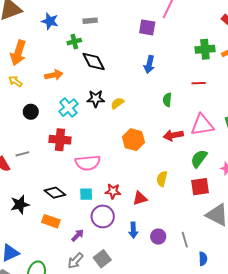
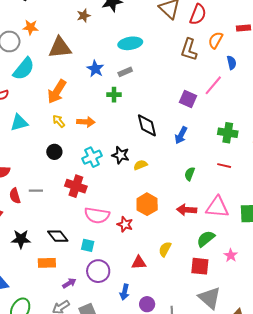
gray rectangle: (90, 21) -> (125, 72), moved, turned -32
green cross: (205, 49) -> (228, 133), moved
black diamond: (94, 62) -> (147, 125), moved
yellow arrow: (15, 81) -> (59, 121), moved
red star: (113, 191) -> (125, 224), moved
orange rectangle: (51, 221) -> (47, 263), turned -36

